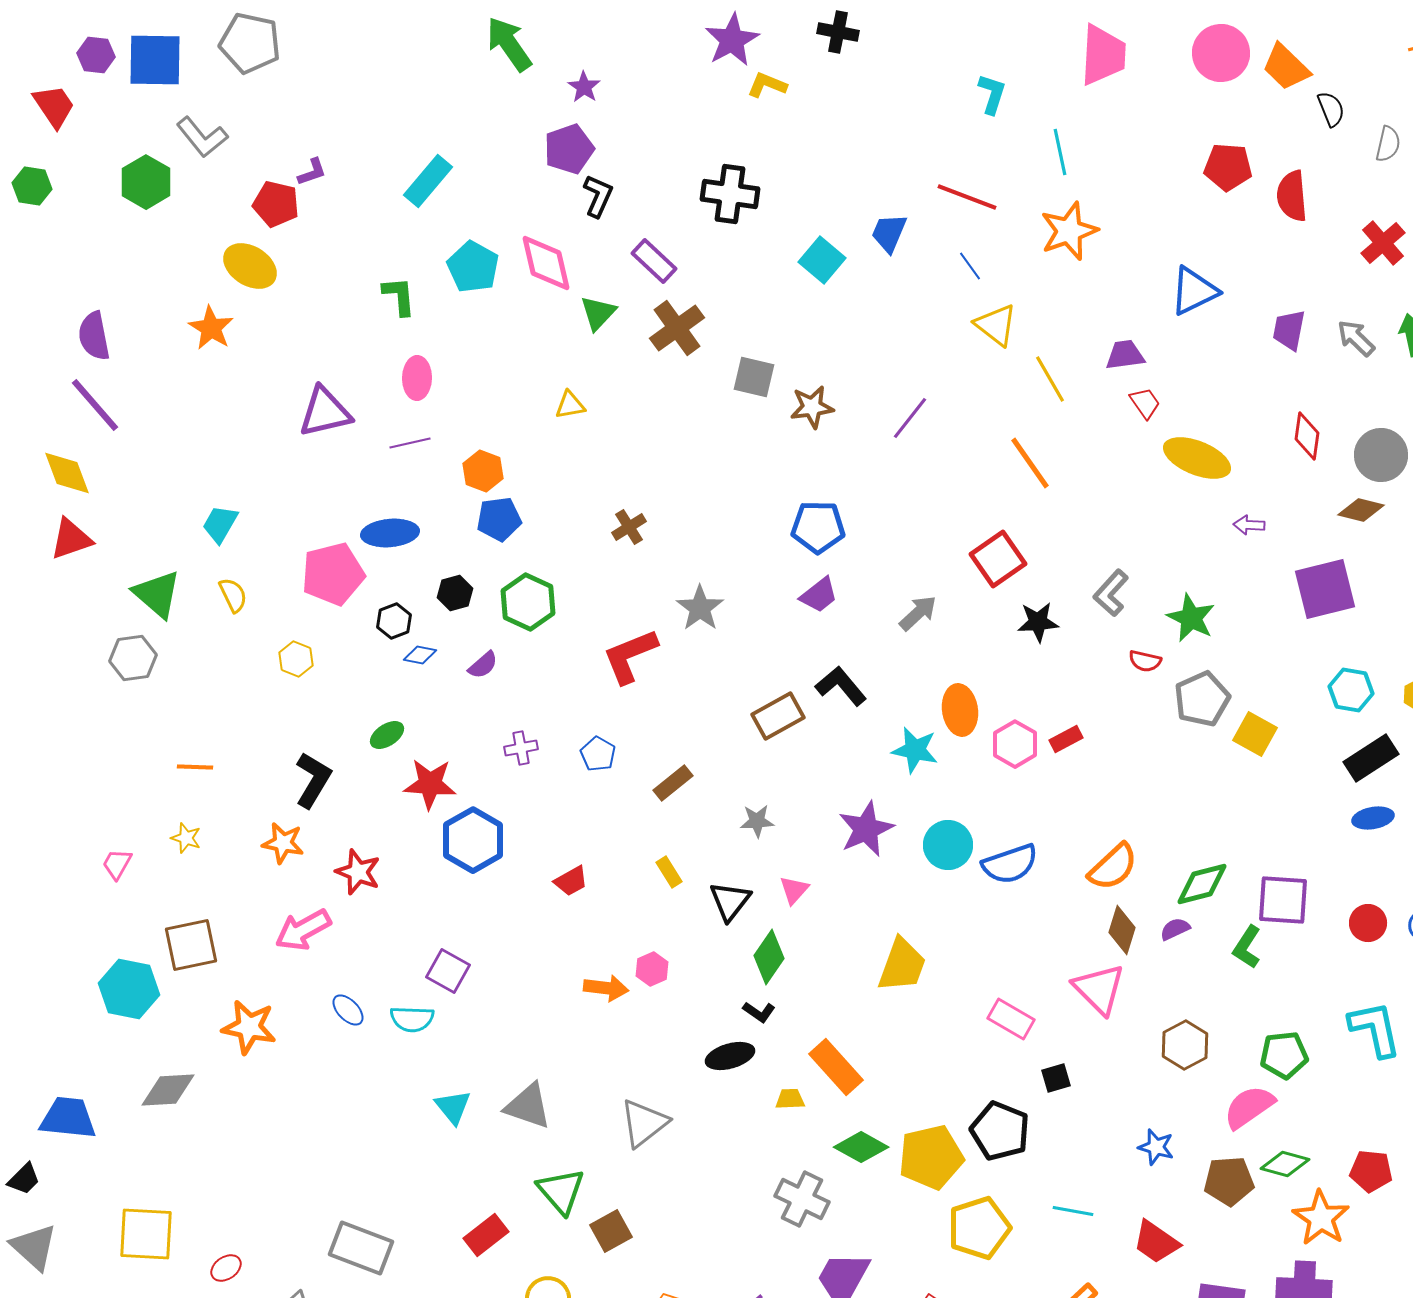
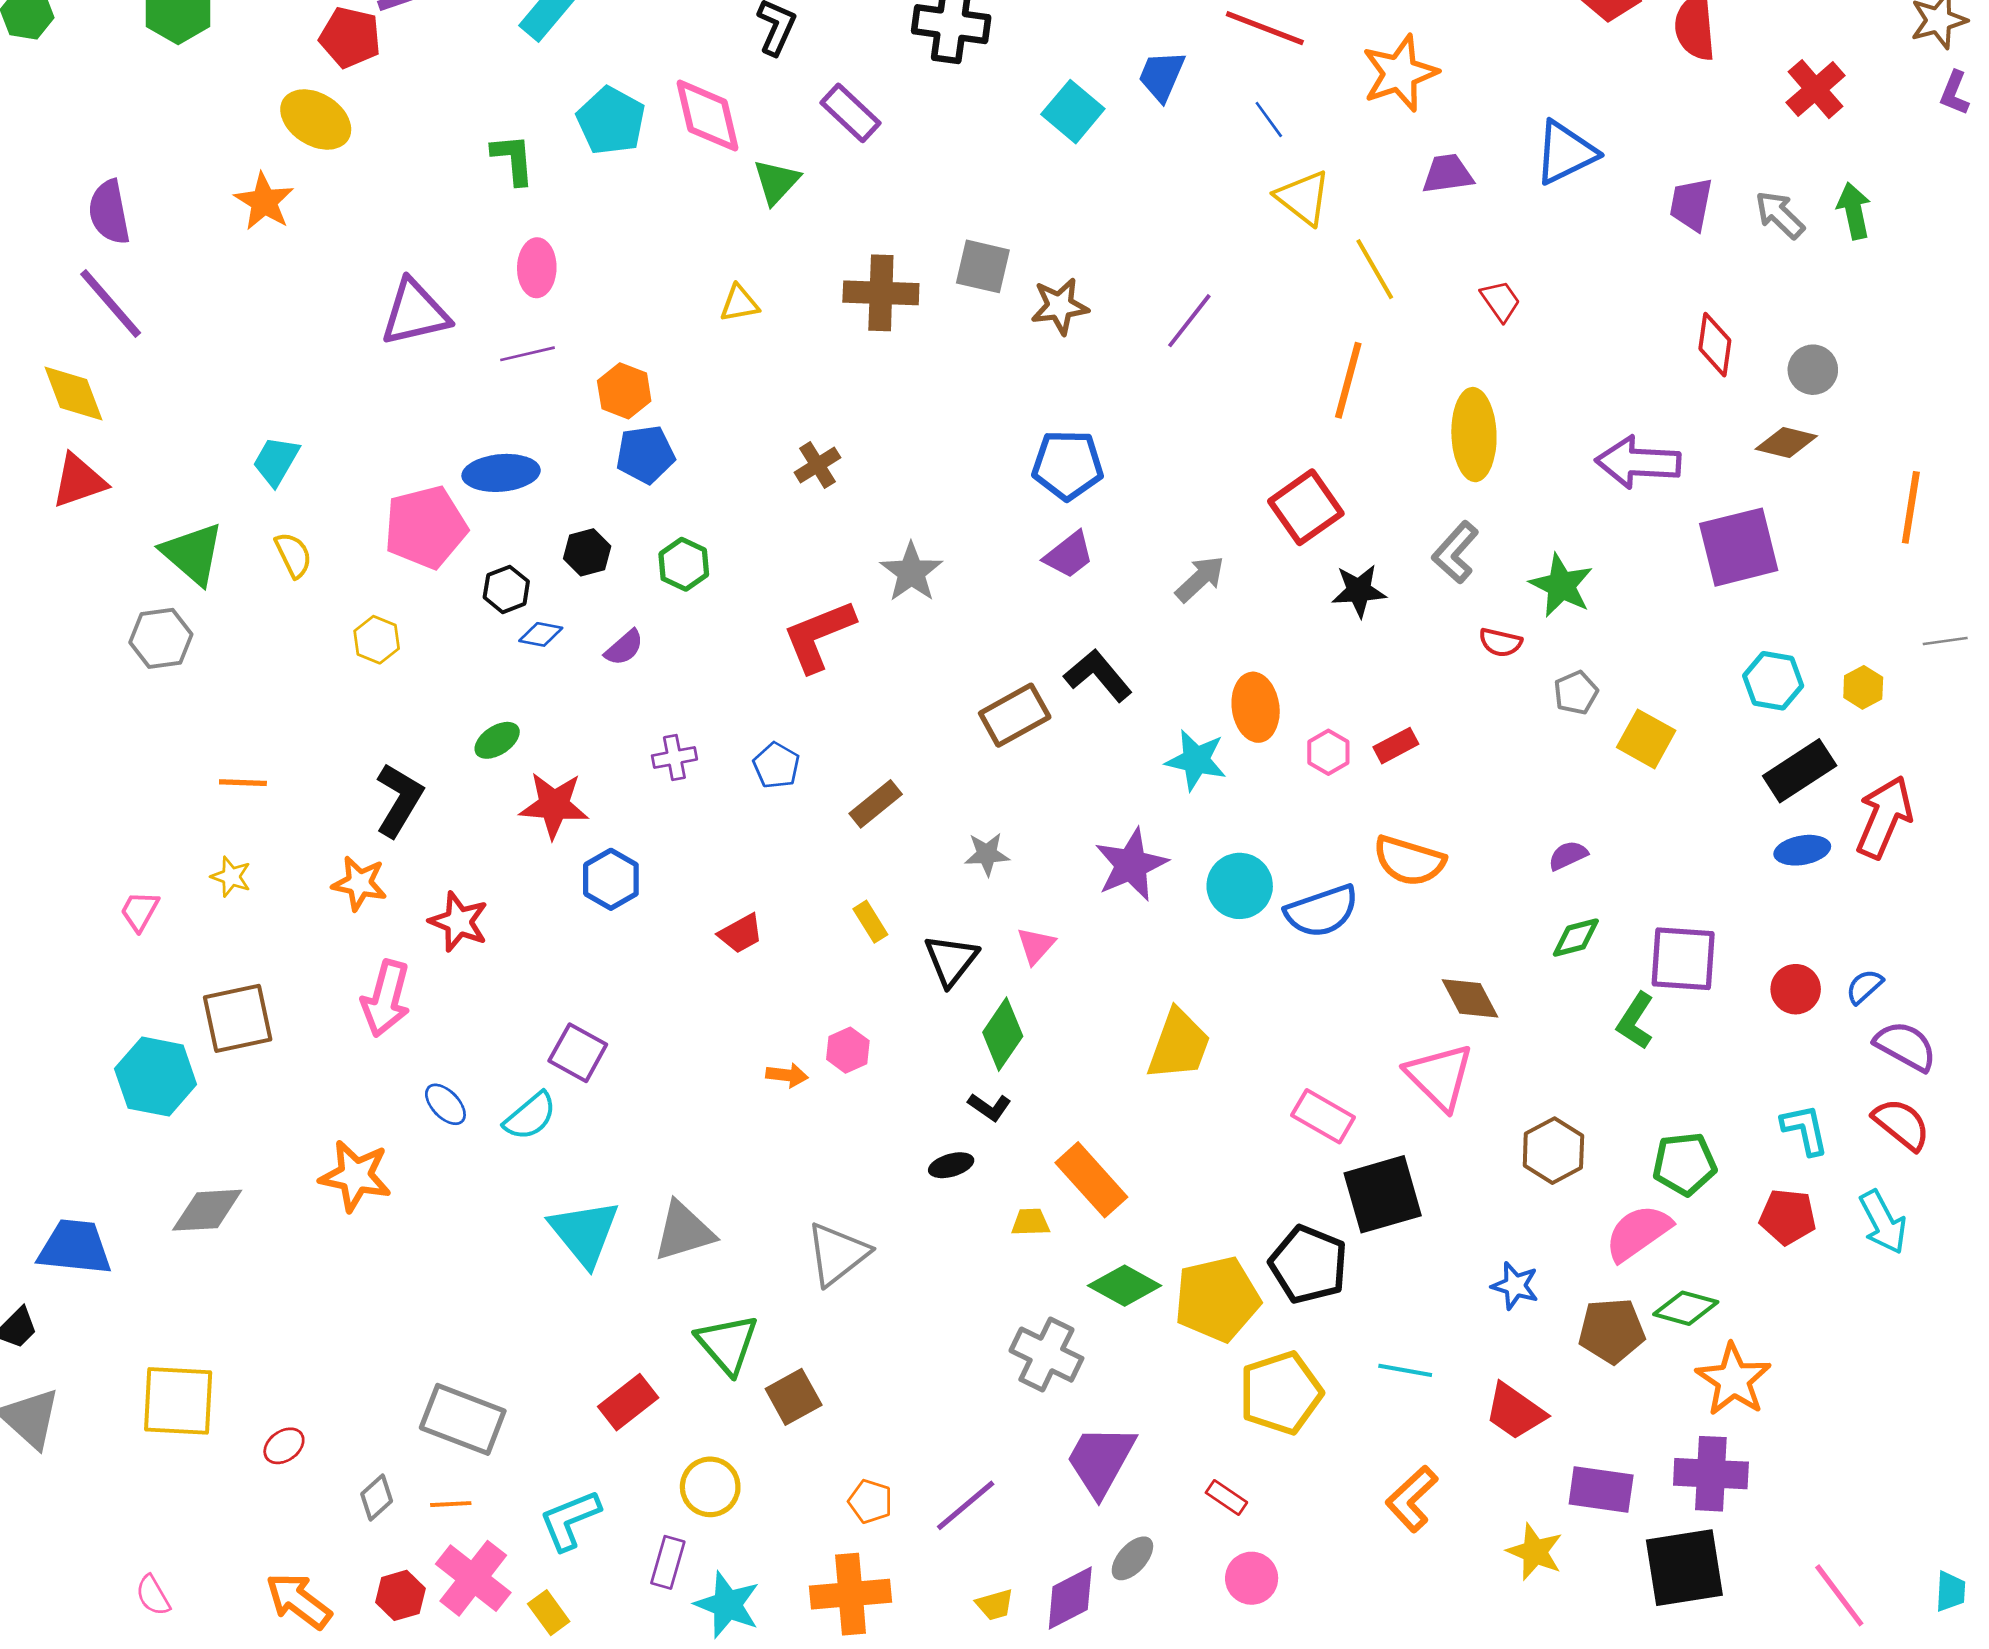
brown cross: (677, 328) -> (881, 293), moved, turned 38
purple trapezoid: (1125, 355) -> (1447, 174), moved
gray circle: (1381, 455) -> (1813, 370), size x0.7
yellow ellipse: (1197, 458) -> (1474, 435), moved, turned 66
orange line: (1030, 463) -> (1348, 380), turned 50
purple arrow: (1249, 525) -> (1638, 462), size x2.0
green hexagon: (528, 602) -> (684, 564), size x0.7
gray pentagon: (1202, 699) -> (1576, 693), size x0.6
pink hexagon: (1015, 744) -> (1328, 752), size x0.7
blue hexagon: (473, 840) -> (611, 879), size x0.7
orange semicircle: (1113, 867) -> (1409, 861), moved, turned 60
green diamond: (1202, 884) -> (1576, 938), size x0.7
purple semicircle: (1175, 929) -> (1568, 855), moved
pink arrow: (303, 930) -> (386, 998), turned -46
brown diamond: (1122, 930) -> (1470, 998), turned -45
orange arrow: (606, 988) -> (787, 1075), size x0.7
cyan semicircle: (412, 1019) -> (530, 1116), turned -42
orange star: (249, 1027) -> (355, 1176), moved
cyan L-shape: (1375, 1029) -> (1805, 1129), size x0.7
black ellipse: (730, 1056) -> (951, 1165), size x0.7
black square: (1056, 1078) -> (1383, 1194), size x2.0
gray triangle: (528, 1106) -> (684, 1231), turned -36
cyan triangle: (453, 1107) -> (584, 1233), size x1.5
red pentagon: (1371, 1171) -> (1788, 1217), moved

